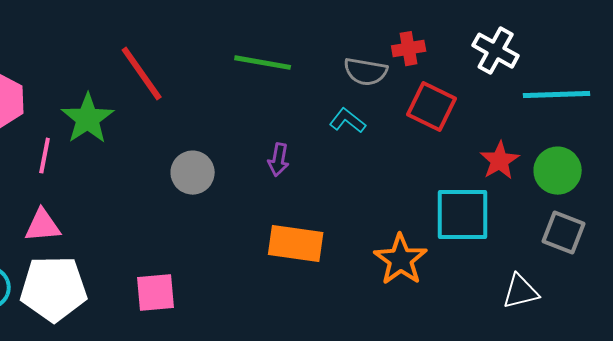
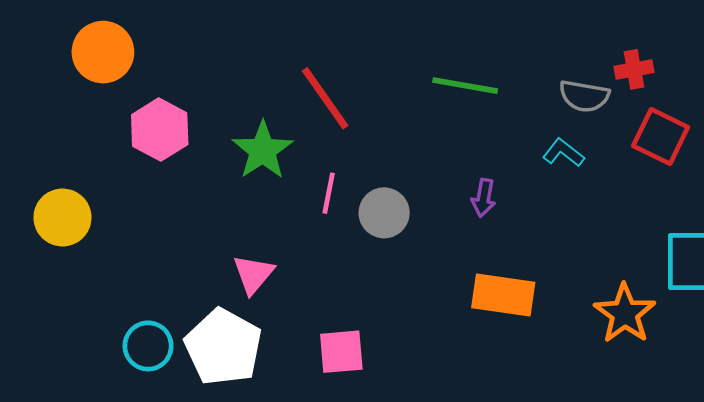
pink line: (45, 156) -> (329, 193), moved
pink triangle: (43, 226) -> (253, 274), moved, turned -45
white pentagon: (54, 289) -> (223, 347), turned 30

